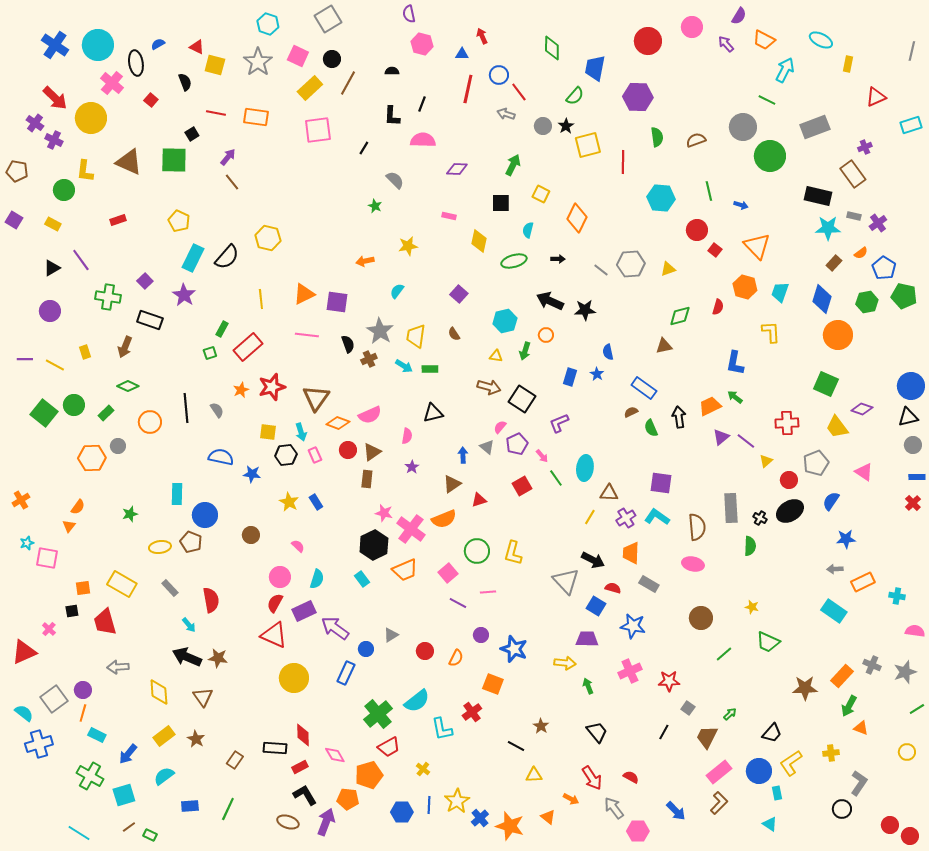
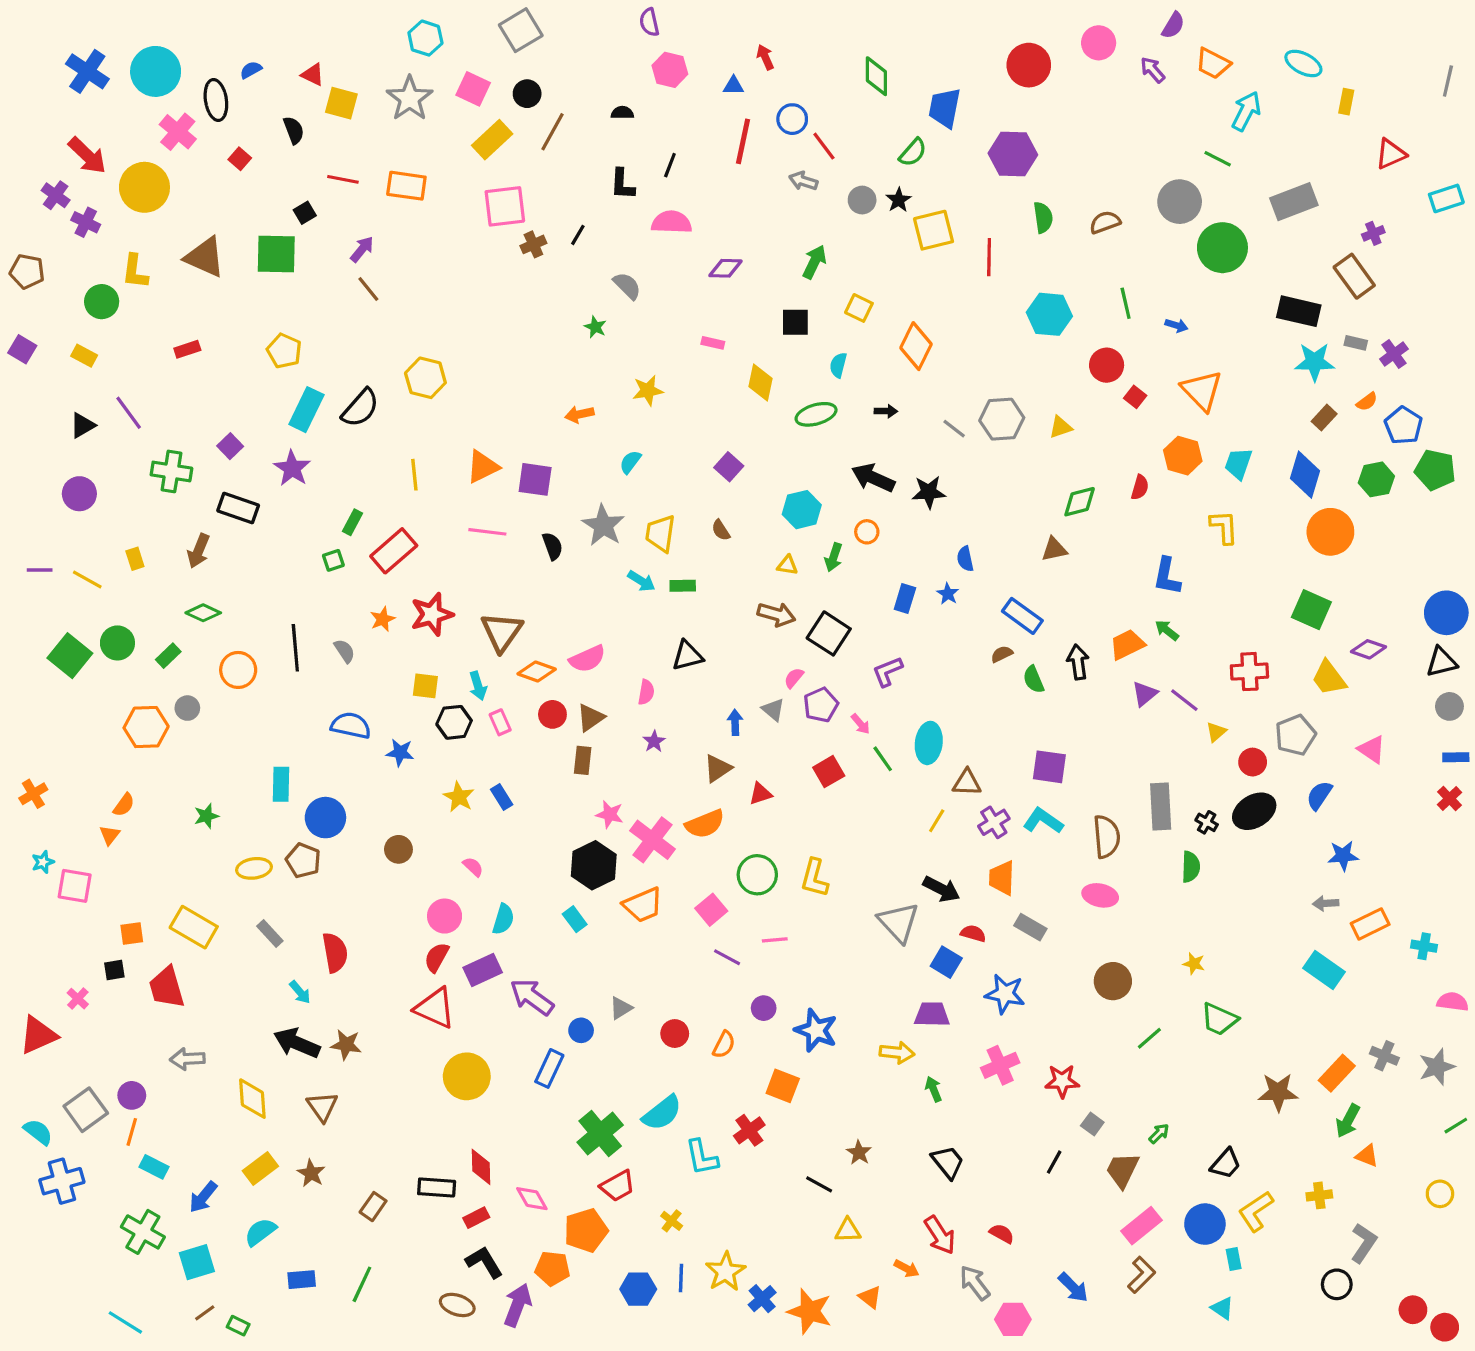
brown cross: (369, 359) -> (533, 244), moved

